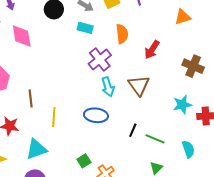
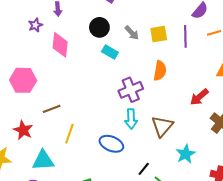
cyan rectangle: (85, 28) -> (110, 52), moved
red arrow: (152, 50) -> (199, 97), moved
brown line: (31, 98) -> (52, 109), turned 60
cyan star: (182, 105) -> (186, 154), moved, turned -30

